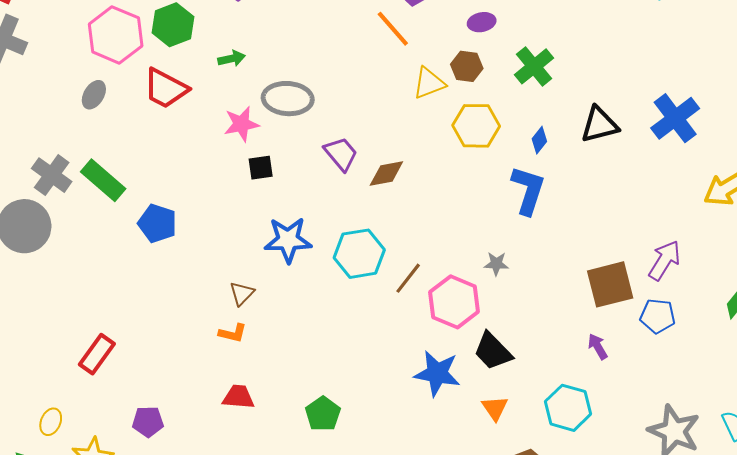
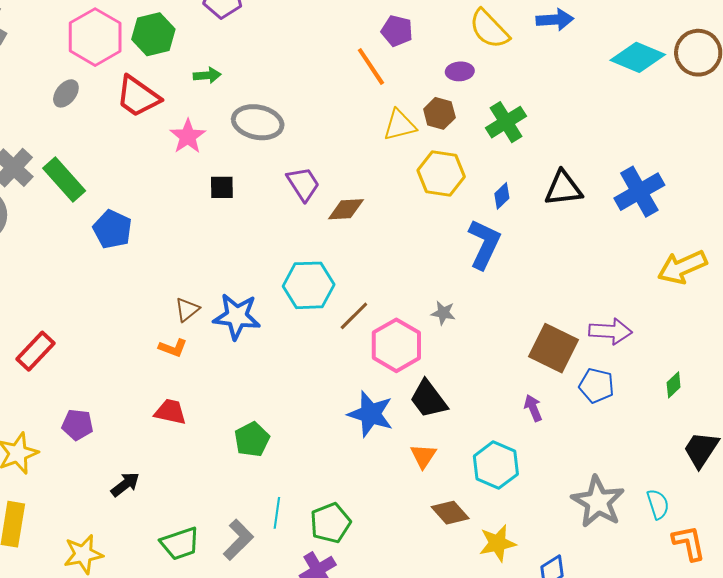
pink star: (241, 124) -> (188, 136), moved, turned -30
blue star: (288, 240) -> (237, 316), moved
purple arrow: (665, 260) -> (611, 331), turned 54
brown square: (610, 284) -> (553, 348), turned 33

